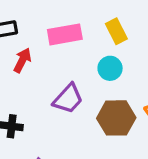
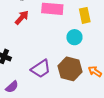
purple trapezoid: (68, 99) -> (41, 69), moved

